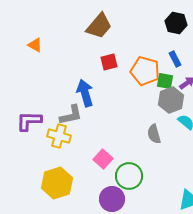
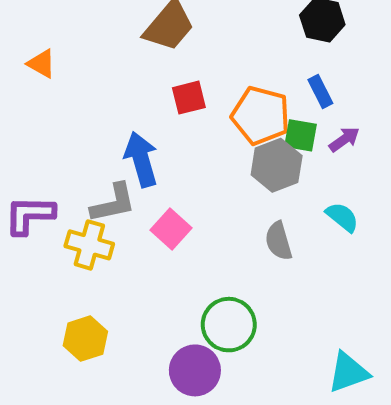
gray hexagon: (171, 100) -> (277, 165), moved
pink square: (103, 159) -> (171, 229), moved
yellow hexagon: (57, 183) -> (85, 339), size x0.7

